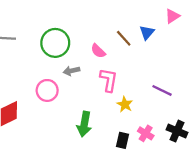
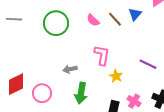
pink semicircle: (98, 51) -> (93, 20), moved
gray arrow: (71, 71) -> (70, 69), moved
pink circle: (47, 90) -> (42, 93), moved

